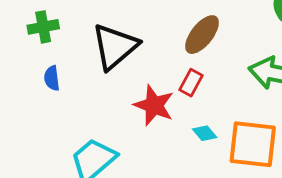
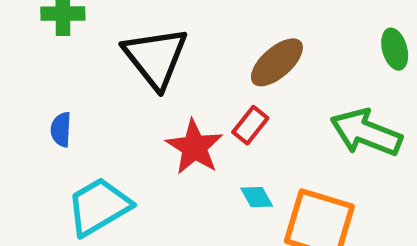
black triangle: (115, 47) -> (156, 58), turned -38
blue semicircle: (52, 78) -> (61, 130), moved

